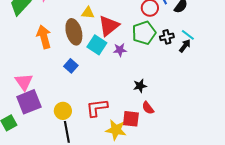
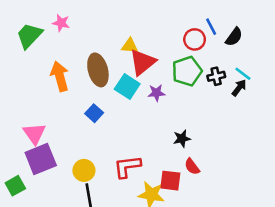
yellow triangle: (88, 13) -> (130, 46), moved

